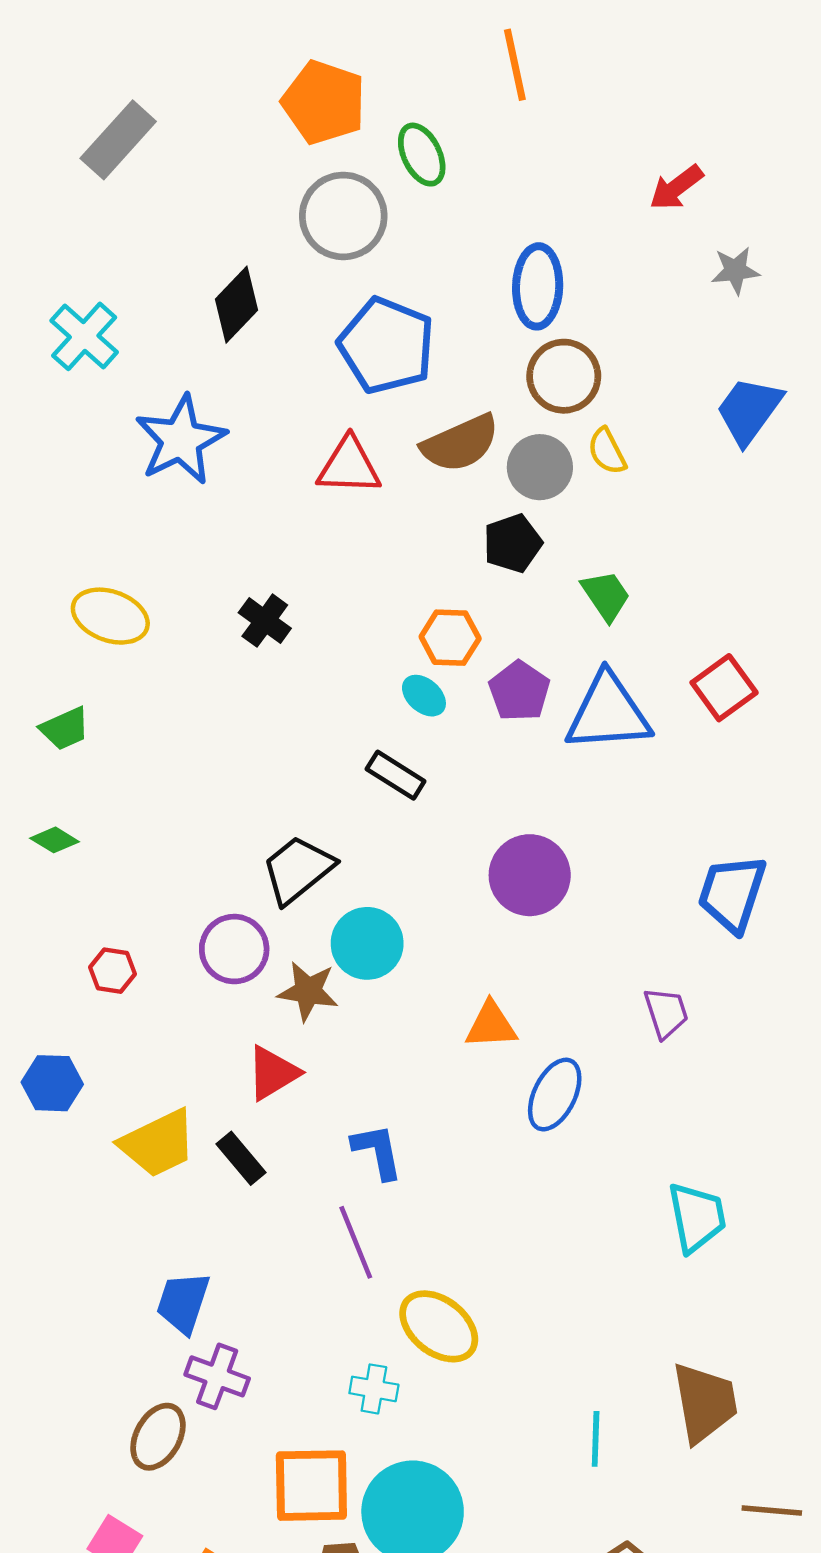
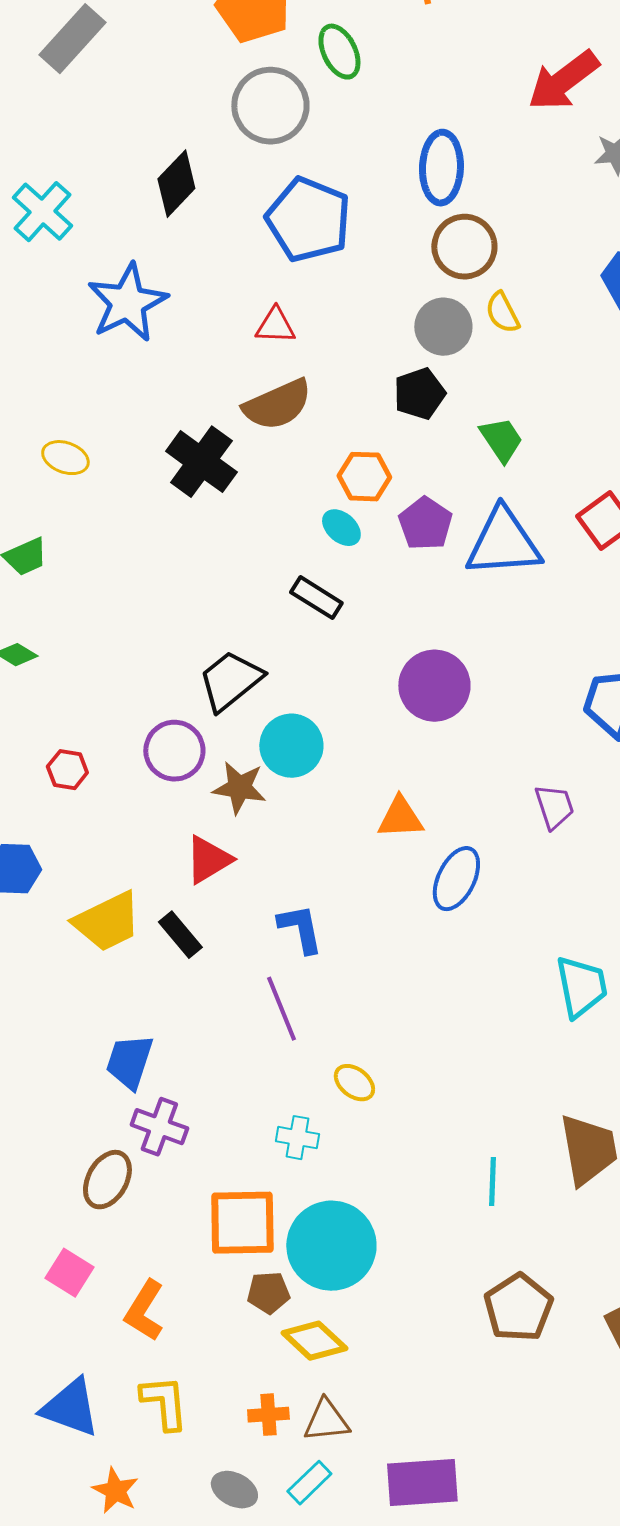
red arrow: (676, 188) -> (563, 81), size x1.5
brown semicircle: (460, 443) -> (277, 405), moved
red triangle: (349, 466) -> (275, 326), size x0.7
yellow ellipse: (110, 616) -> (65, 458), size x0.7
black cross: (265, 621) -> (201, 462), size x1.5
yellow ellipse: (439, 1326) -> (354, 1083), size x0.6

